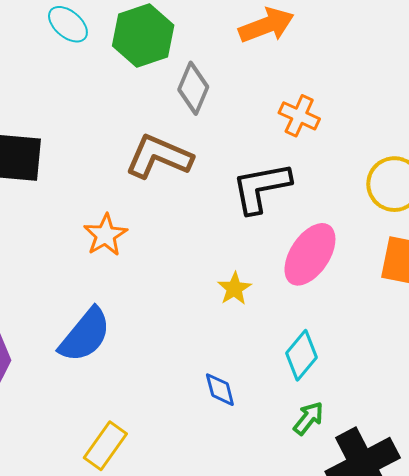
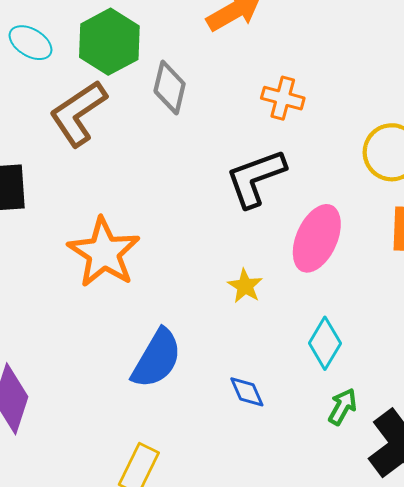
brown L-shape: (159, 157) -> (78, 113), moved, turned -48
orange star: (105, 235) -> (104, 253), size x1.6
blue semicircle: (85, 335) -> (157, 359), moved

